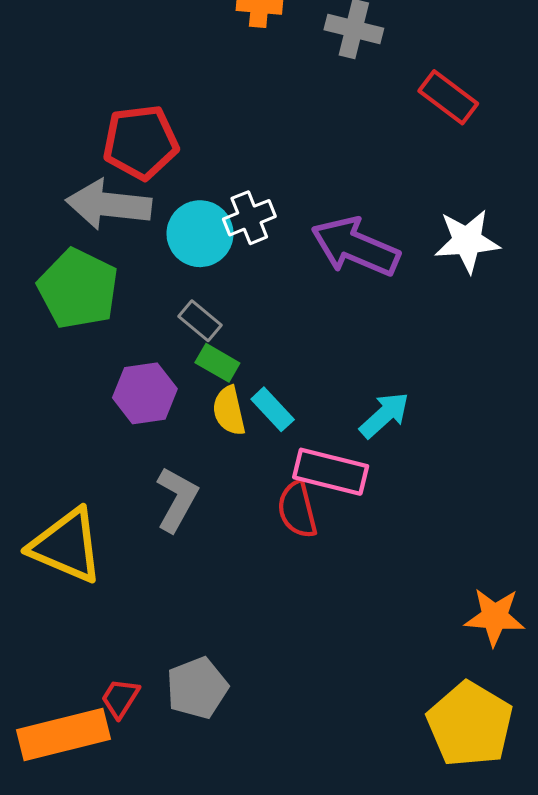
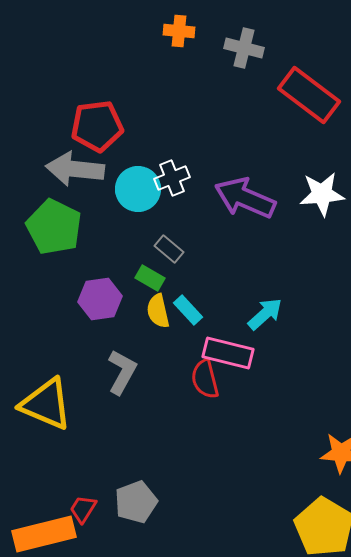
red rectangle: (448, 97) -> (309, 95), size x1.5
gray rectangle: (200, 321) -> (169, 249), moved

